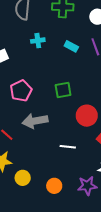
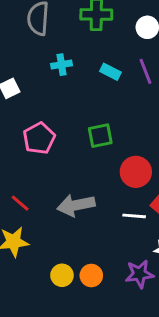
gray arrow: (35, 121) -> (76, 205), moved
white line: (68, 147) -> (134, 216), moved
yellow circle: (23, 178) -> (62, 275), moved

